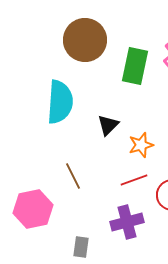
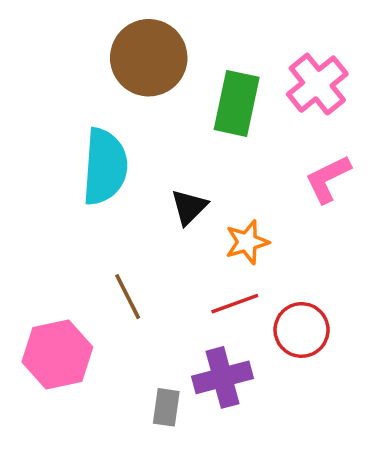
gray rectangle: (81, 247) -> (166, 407), moved

